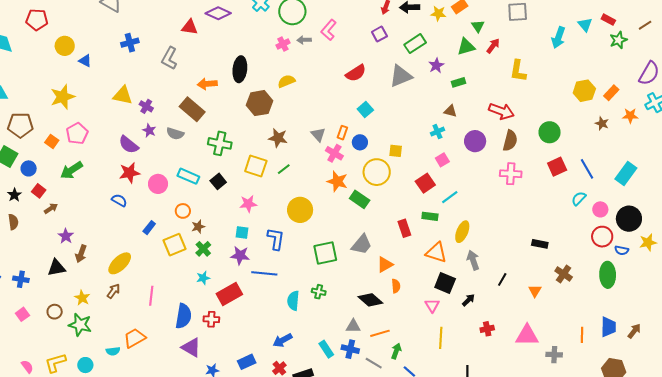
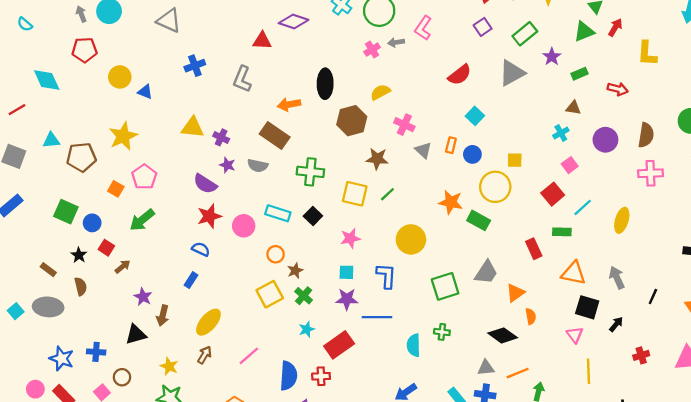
red arrow: (501, 111) -> (618, 89), moved, size x0.7
brown pentagon: (20, 125) -> (81, 157), moved
pink cross: (334, 153) -> (404, 125), moved
blue rectangle: (149, 228) -> (191, 280), moved
yellow ellipse: (462, 232) -> (622, 220), moved
pink line: (151, 296) -> (249, 356), turned 48
brown circle: (55, 312) -> (122, 377), moved

